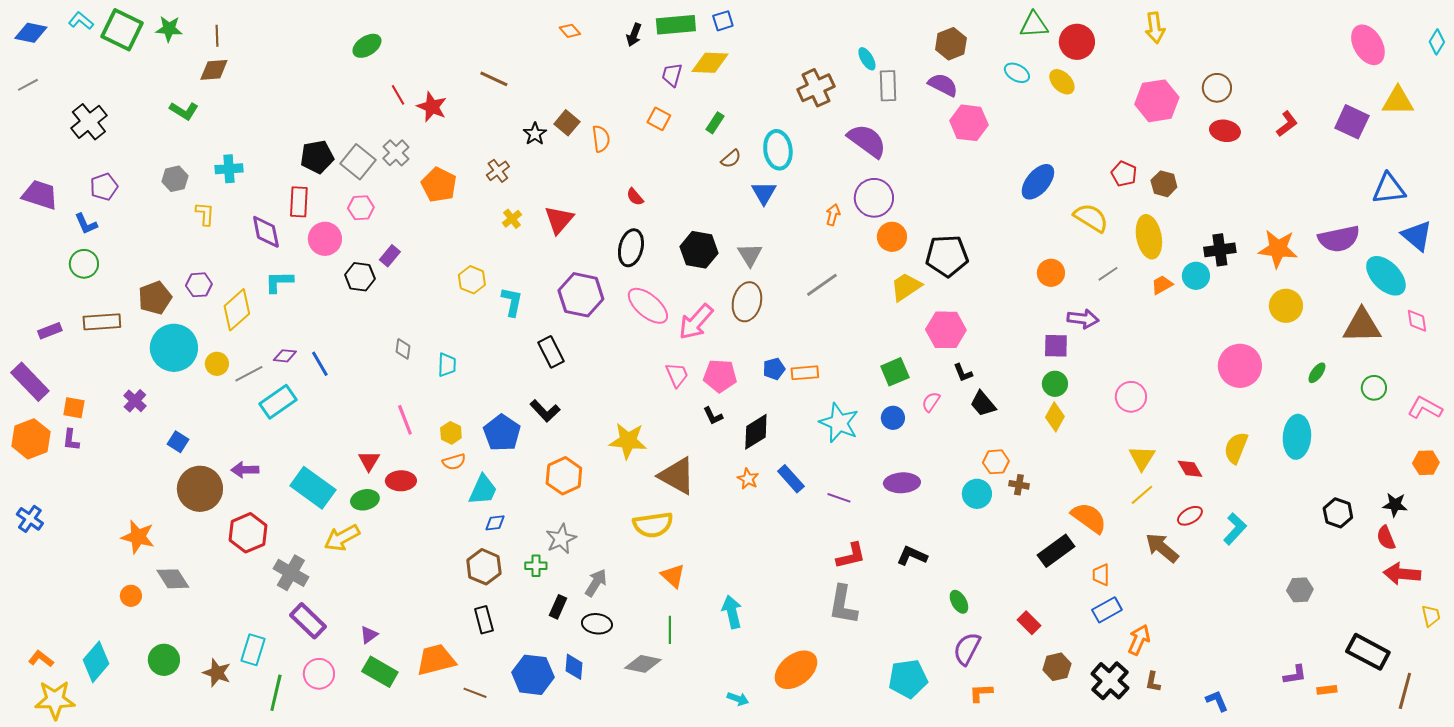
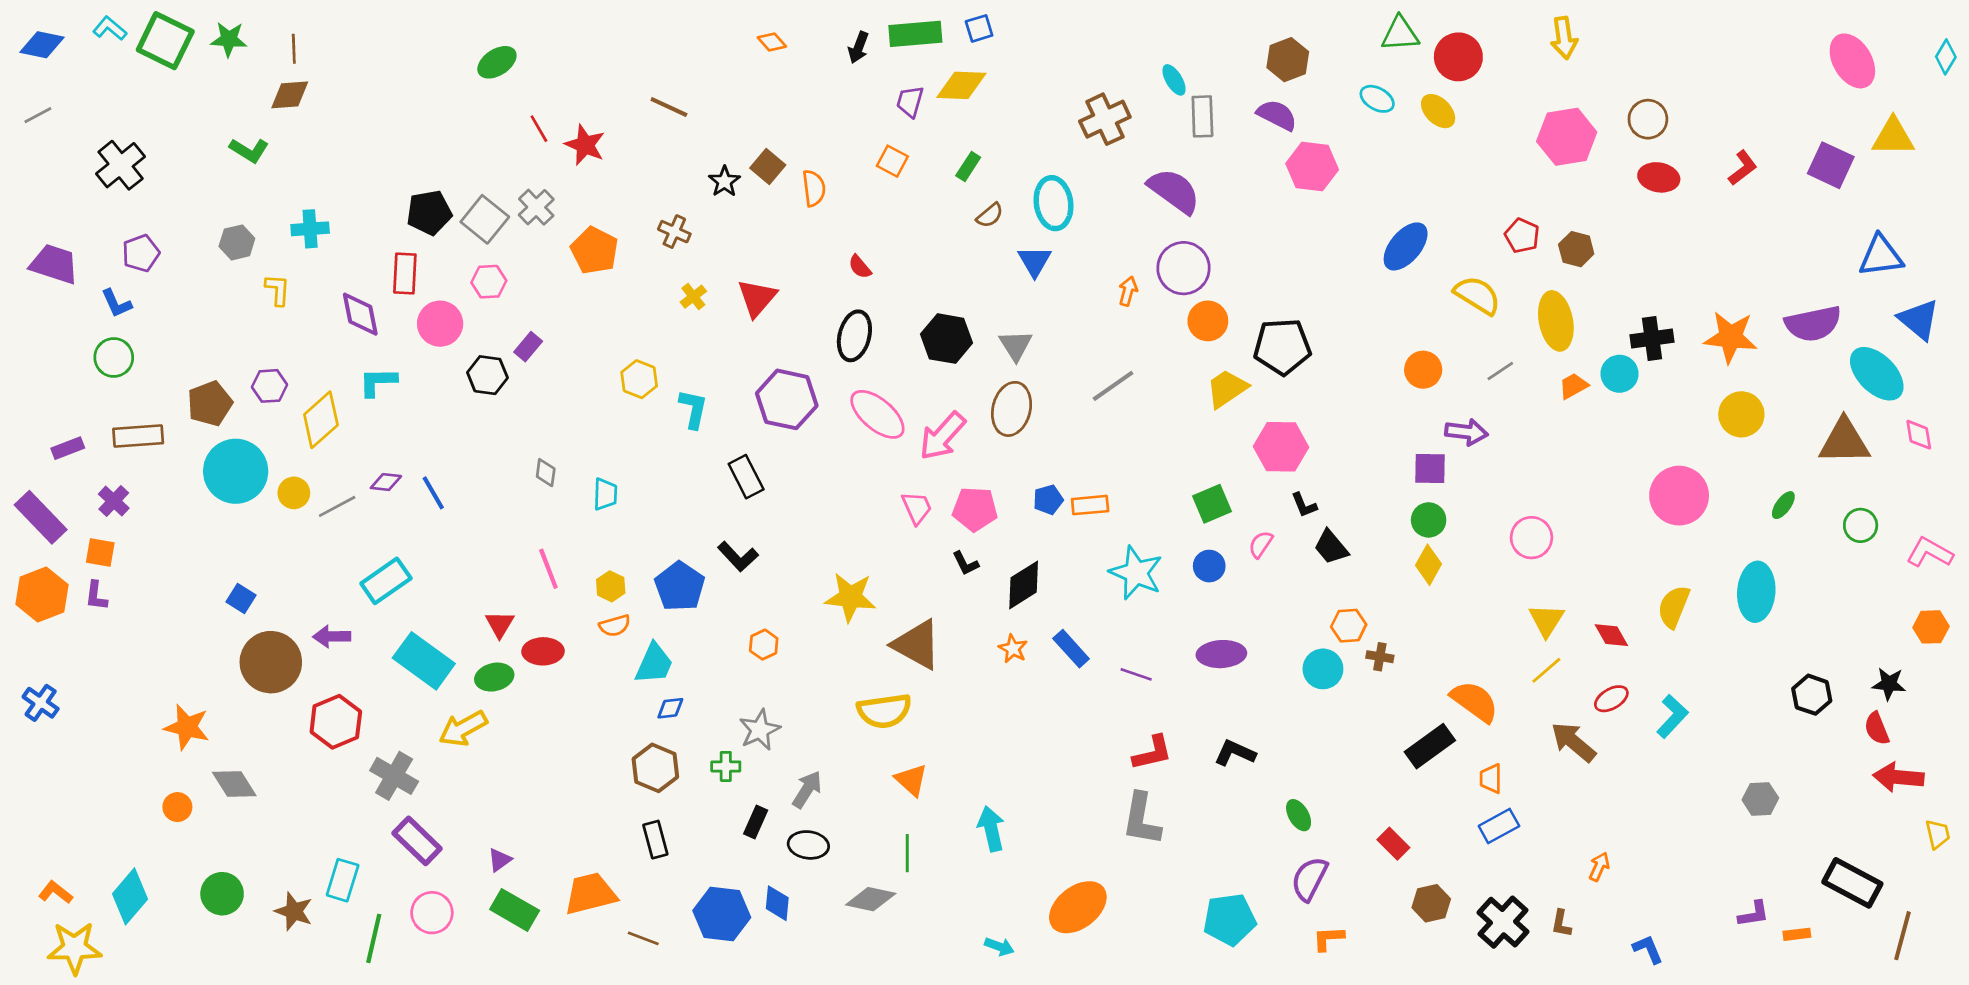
brown cross: (498, 171) -> (674, 232), turned -30
purple cross: (135, 401) -> (114, 501), moved
cyan rectangle: (278, 402) -> (386, 581), moved
orange hexagon: (564, 476) -> (764, 645), size x0.6
orange arrow: (1139, 640) -> (1599, 867), moved, size x0.7

